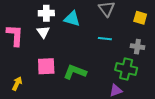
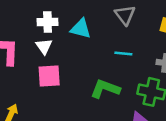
pink square: (46, 66) -> (49, 76), moved
green L-shape: (75, 72) -> (105, 89), moved

